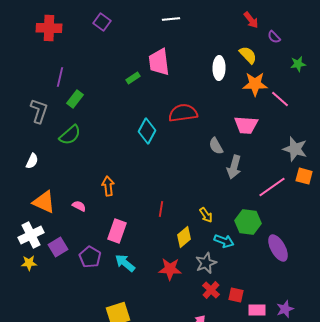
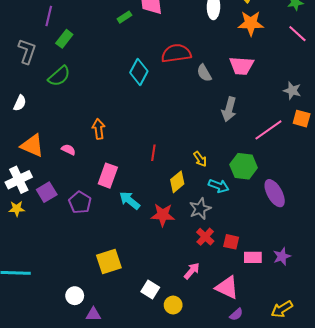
pink line: (280, 99) -> (297, 34), moved
gray semicircle: (216, 146) -> (204, 73), moved
gray star: (295, 149) -> (292, 91), size x0.7
cyan arrow: (125, 263) -> (130, 200), moved

